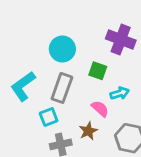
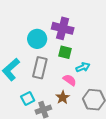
purple cross: (121, 40) -> (63, 28), moved
cyan square: (49, 117) -> (28, 99), moved

